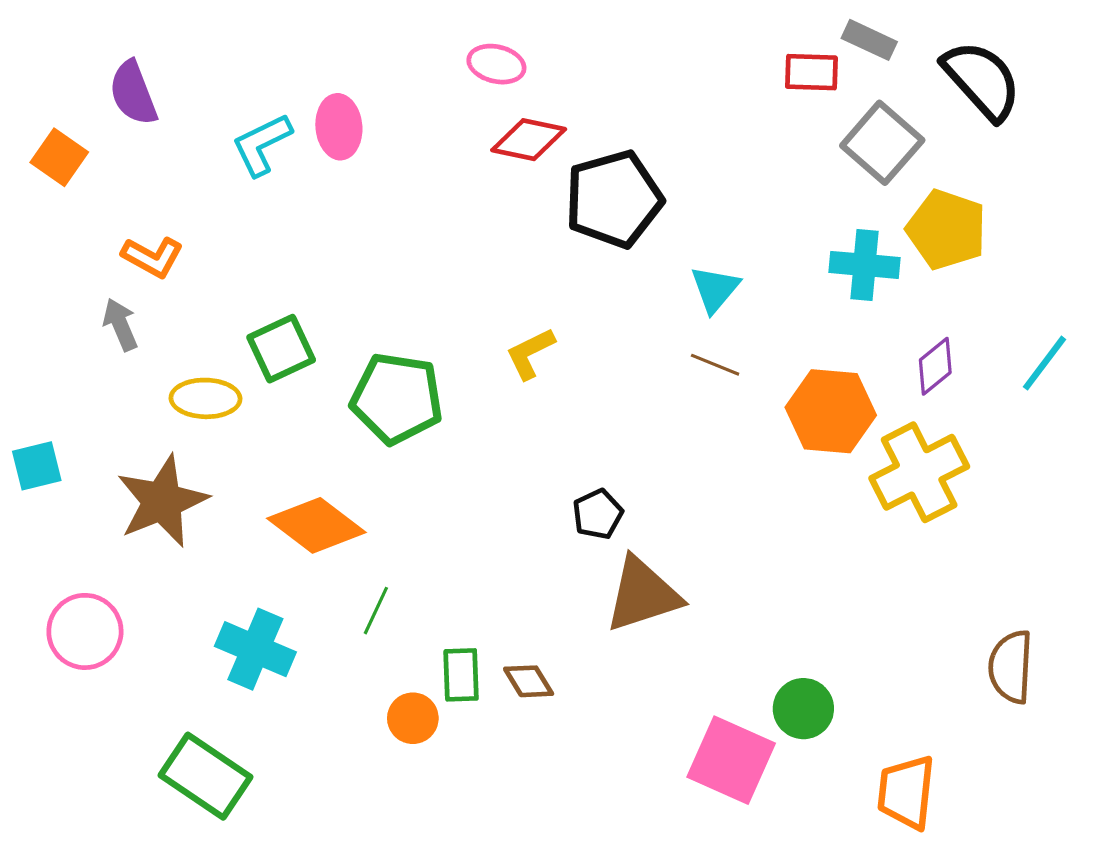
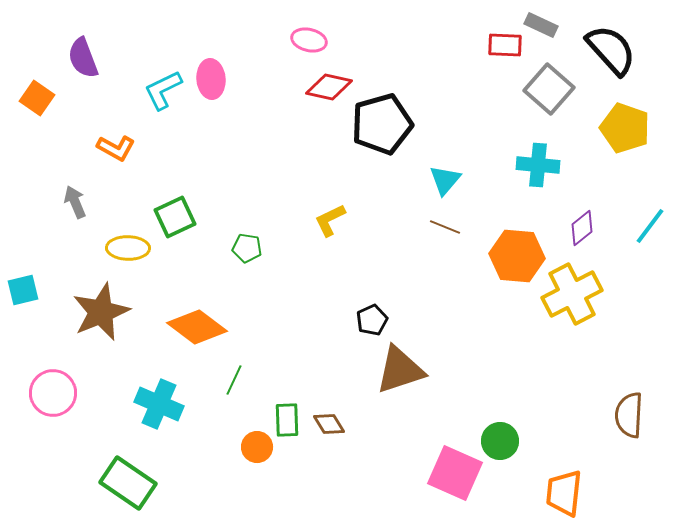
yellow pentagon: (946, 230) -> (625, 128), moved
orange L-shape: (152, 257) -> (116, 148), moved
green pentagon: (397, 398) -> (247, 248), size x0.5

